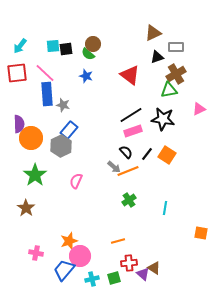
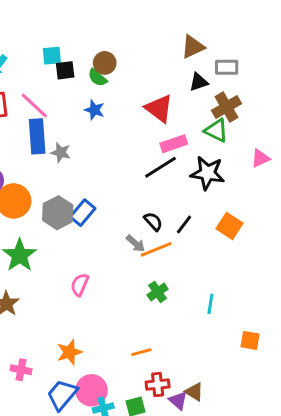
cyan square: (53, 46) -> (52, 56), moved
green triangle: (169, 90) -> (216, 130), turned 36
blue rectangle: (69, 130) -> (83, 213), moved
pink rectangle: (133, 131) -> (174, 144), moved
orange square: (167, 155) -> (230, 226), moved
pink semicircle: (76, 181) -> (80, 285), moved
orange square: (201, 233) -> (250, 340), moved
pink circle: (80, 256) -> (91, 390), moved

